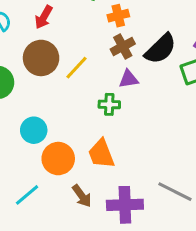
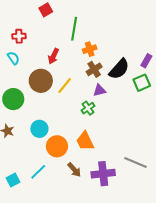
red arrow: (44, 17) -> (53, 56), moved
green cross: (109, 104) -> (88, 108), turned -32

